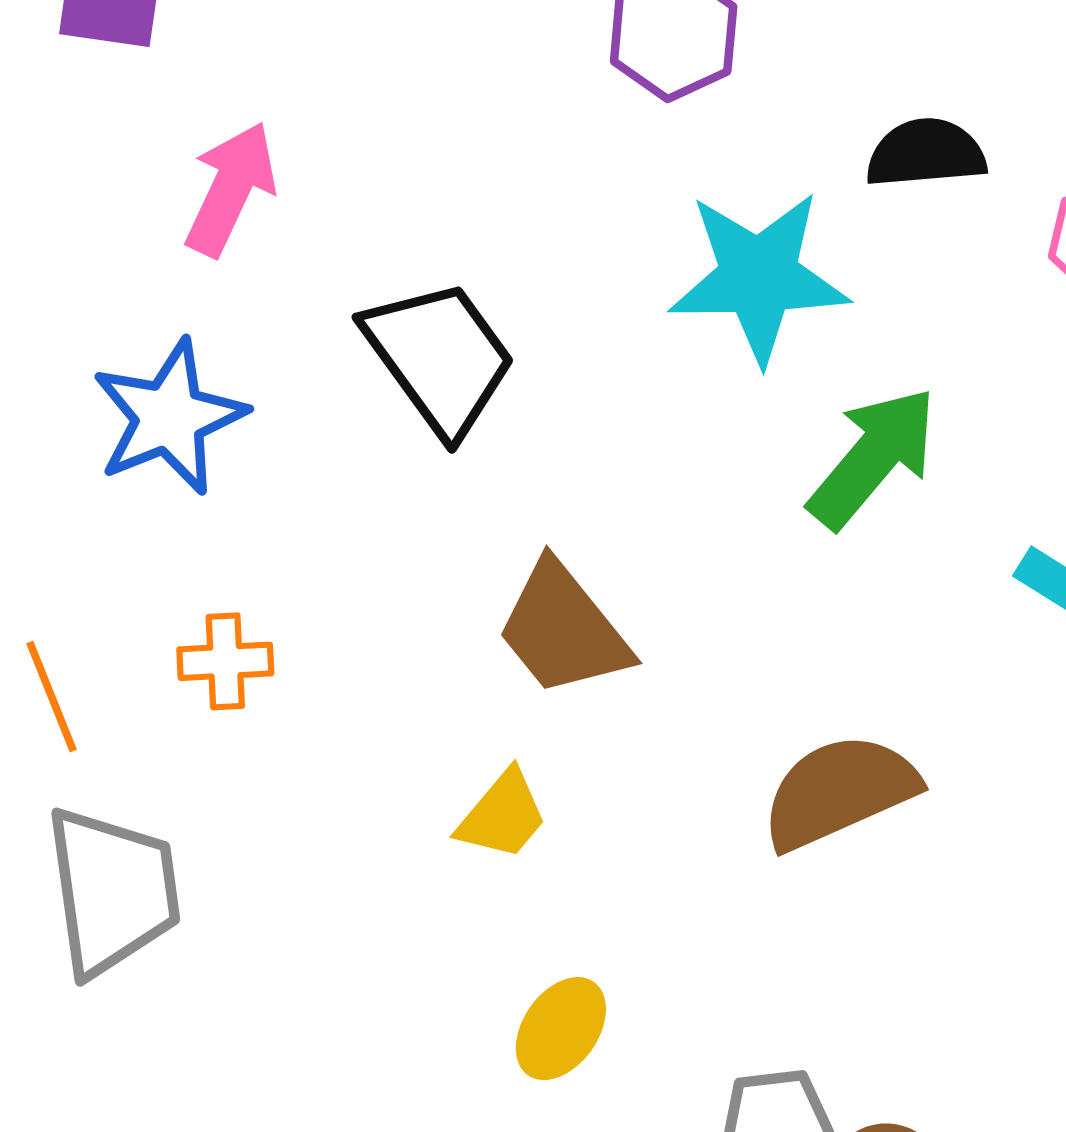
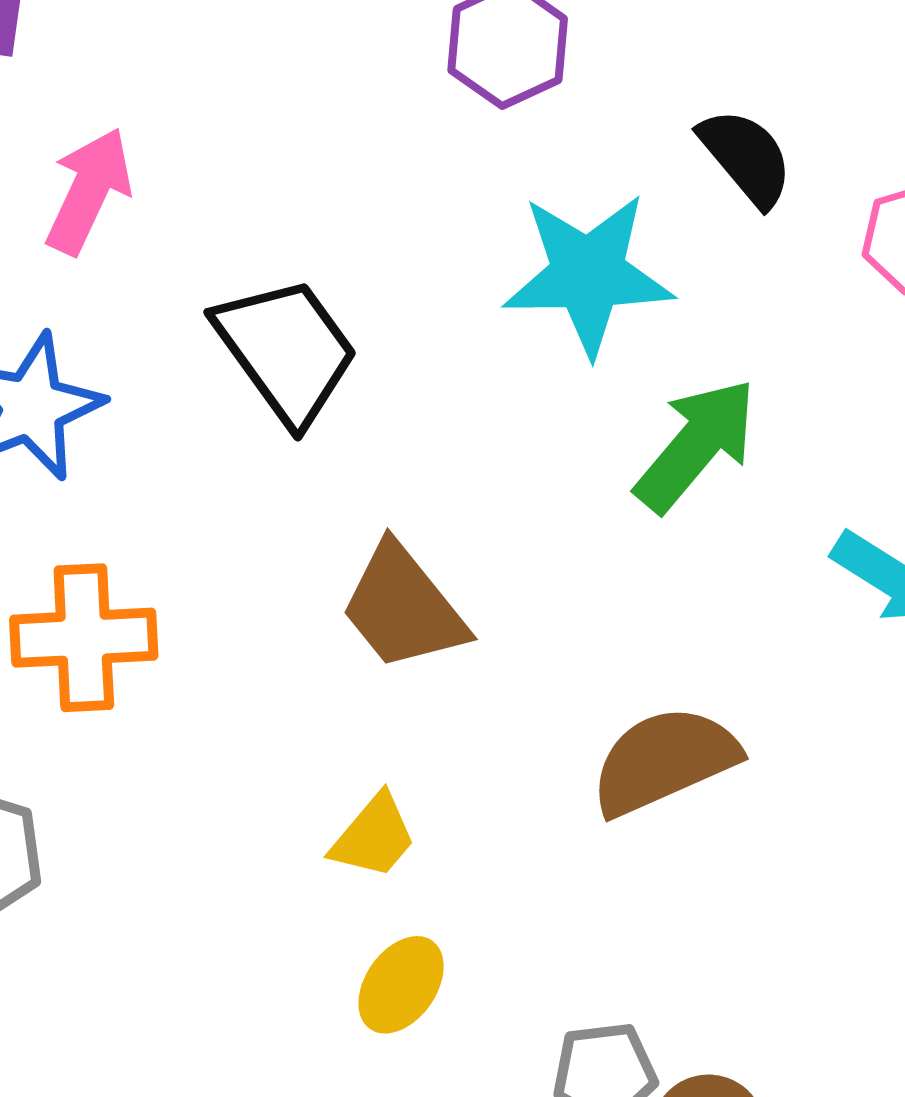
black semicircle: (926, 153) -> (746, 157), turned 55
orange cross: (225, 661) -> (84, 638), size x1.6
yellow trapezoid: (503, 815) -> (374, 836), moved

